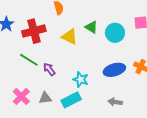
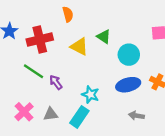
cyan circle: (115, 33) -> (129, 55), moved
cyan rectangle: (71, 100) -> (79, 117), turned -30
gray arrow: (115, 102) -> (136, 116), moved

